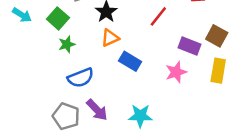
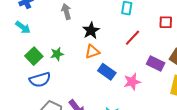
green square: (58, 18) -> (34, 56), moved
pink star: (176, 72) -> (132, 82), moved
blue semicircle: (81, 78) -> (40, 80), moved

